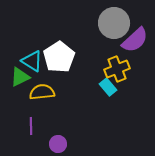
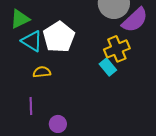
green triangle: (20, 77) -> (20, 19), moved
yellow semicircle: (42, 92) -> (42, 72), size x0.7

